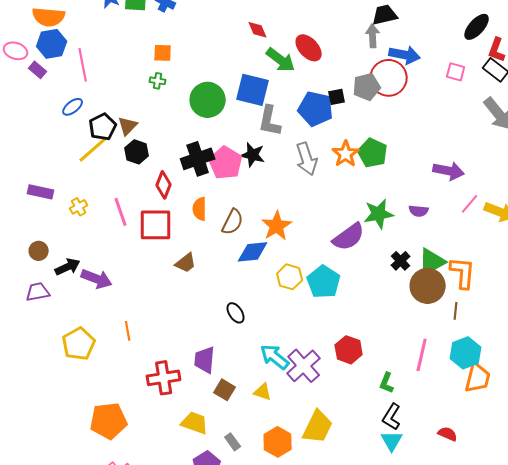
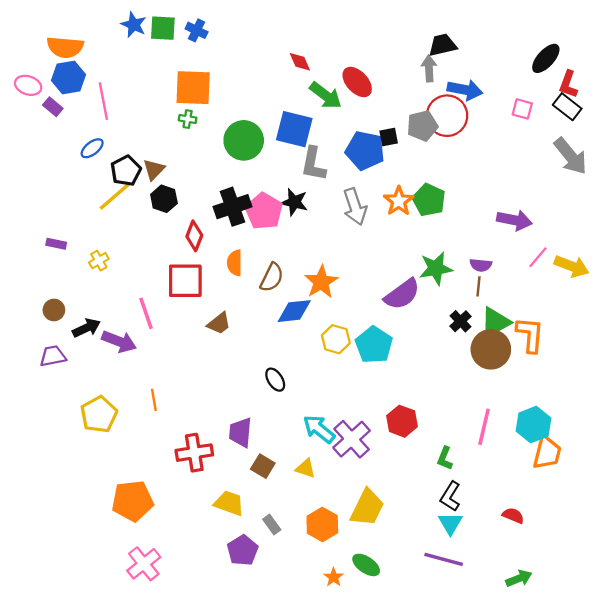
orange square: (163, 53) -> (193, 88), size x1.8
purple rectangle: (41, 192) -> (56, 244), size x0.7
pink line: (121, 212) -> (146, 313), moved
brown line: (456, 311) -> (478, 286), moved

